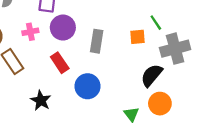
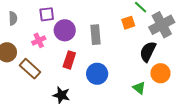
red rectangle: (60, 63) -> (69, 60), turned 66

